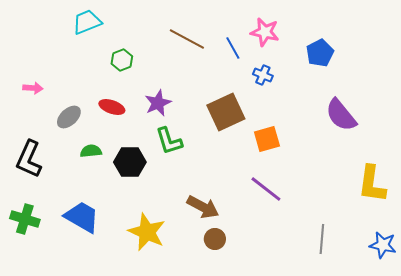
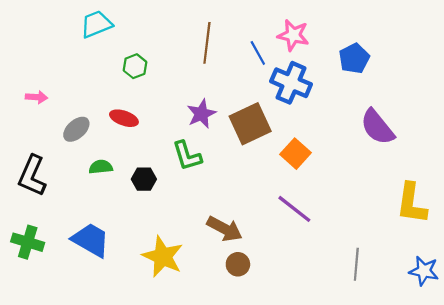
brown line: (187, 39) -> (207, 43), turned 69
blue cross: (263, 75) -> (291, 83), size x1.8
purple star: (158, 103) -> (201, 114), moved
orange square: (267, 139) -> (295, 154), turned -32
black hexagon: (130, 162) -> (144, 179), size x0.7

